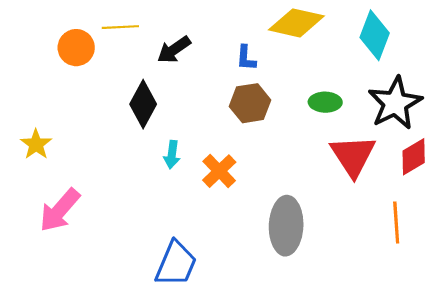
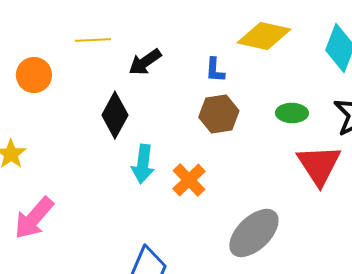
orange circle: (76, 48) -> (34, 75), moved
cyan arrow: (172, 155) -> (143, 164), size x1.4
gray ellipse: (286, 226) -> (254, 233), turned 44

